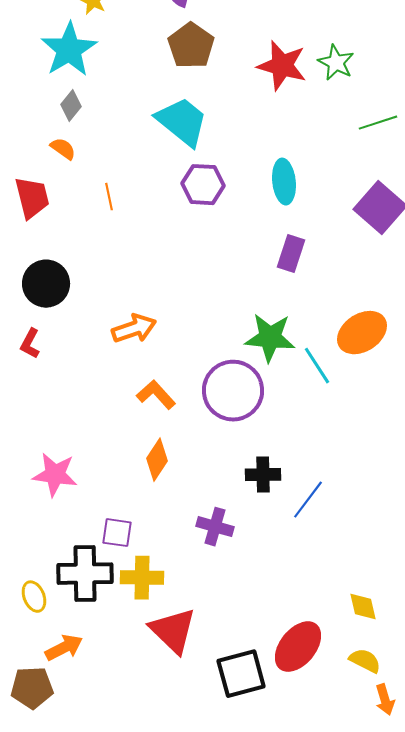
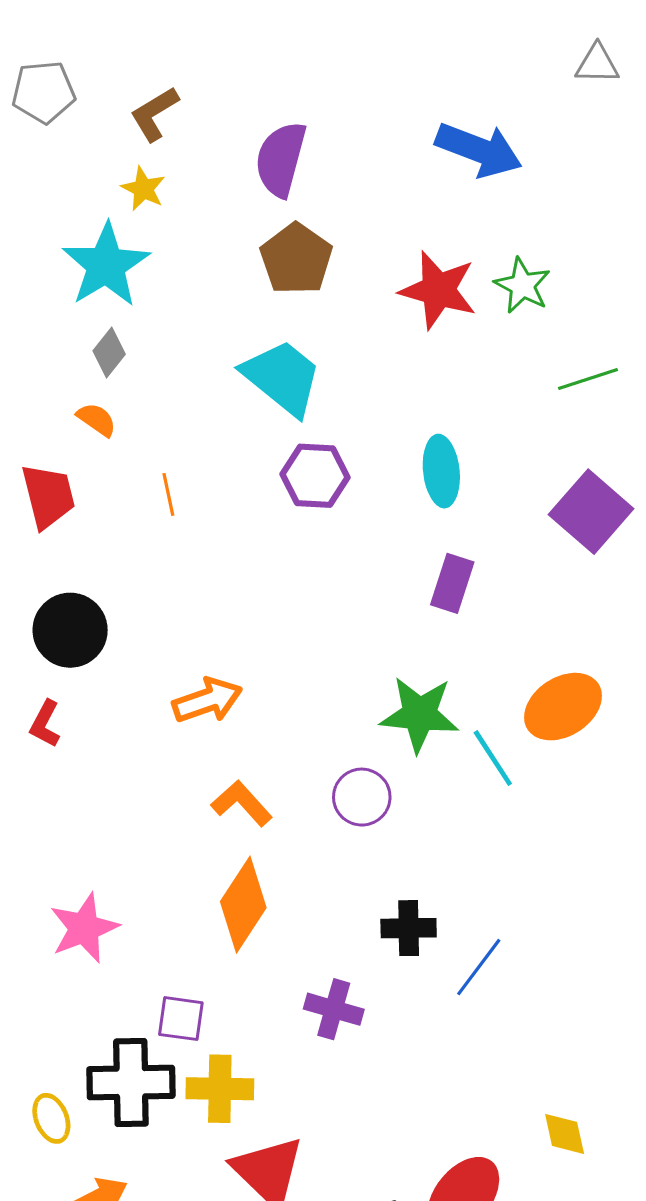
purple circle: (233, 391) -> (362, 797), size x0.6
orange diamond: (157, 460) -> (243, 905), size x1.4
pink star: (55, 475) -> (84, 928), turned -30

